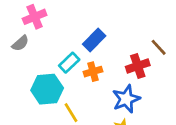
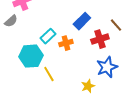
blue rectangle: (94, 40) -> (82, 21), moved
blue star: (126, 99) -> (107, 67), moved

